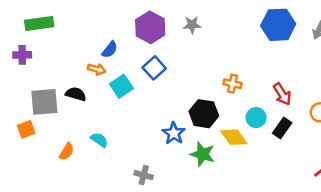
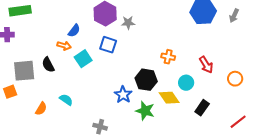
gray star: (192, 25) -> (128, 23), moved
blue square: (154, 68) -> (108, 45), turned -30
black semicircle: (76, 94) -> (48, 65), turned -133
black rectangle: (282, 128) -> (202, 108), moved

